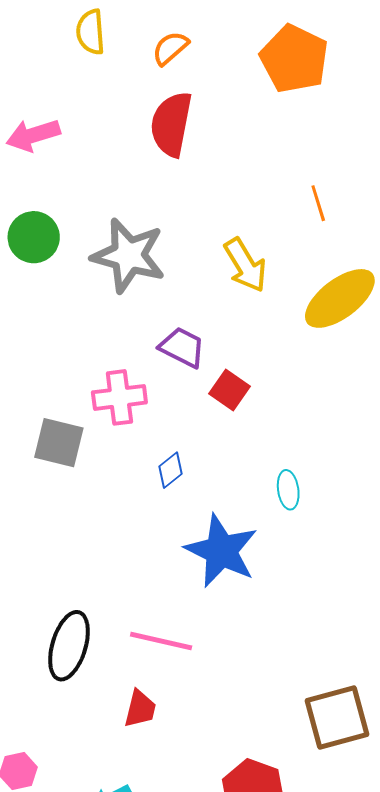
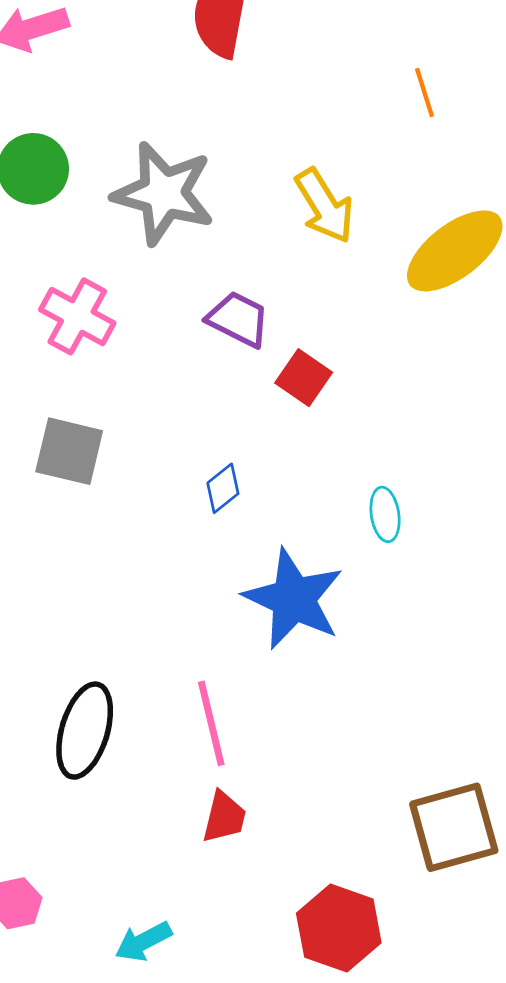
orange line: (318, 203) -> (424, 92), moved
pink cross: (119, 397) -> (77, 316), moved, turned 36
pink line: (161, 641) -> (211, 723), turned 64
red trapezoid: (140, 709) -> (224, 817), moved

